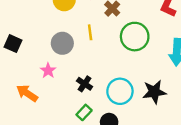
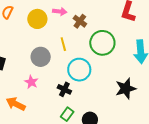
cyan circle: (120, 91) -> (79, 70), moved

